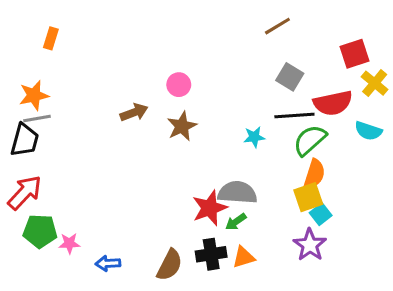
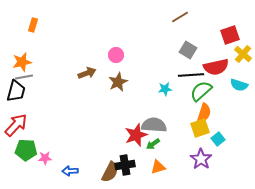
cyan square: (321, 214) -> (218, 139), moved
black cross: (211, 254) -> (125, 165), moved

